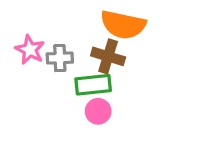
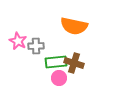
brown cross: (108, 56) -> (74, 63), moved

